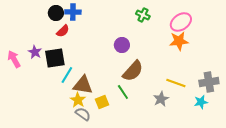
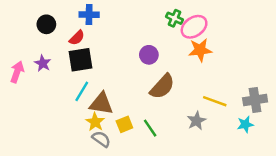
black circle: (56, 13) -> (46, 24), moved
pink ellipse: (181, 22) -> (194, 27), moved
orange star: (179, 41) -> (200, 50), moved
black square: (55, 58) -> (81, 60), moved
pink arrow: (14, 59) -> (17, 72), turned 48
green line: (123, 92) -> (150, 128), moved

